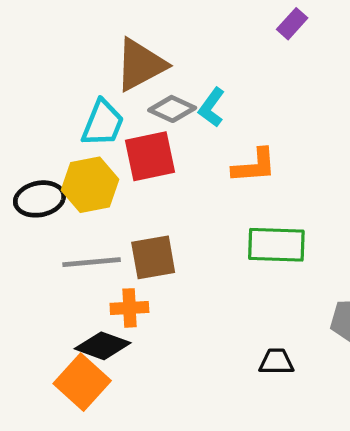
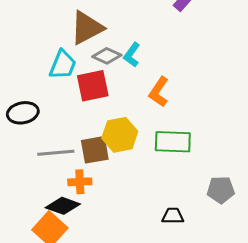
orange L-shape: (254, 166) -> (159, 92), turned 128
yellow hexagon: (90, 185) -> (120, 135), moved

